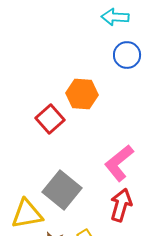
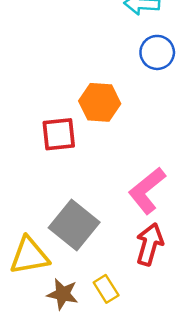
red square: (50, 119) -> (59, 134), turned 36

